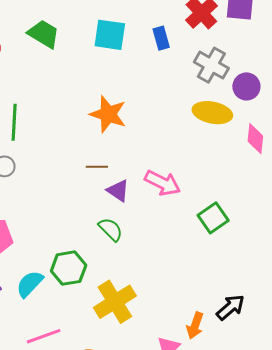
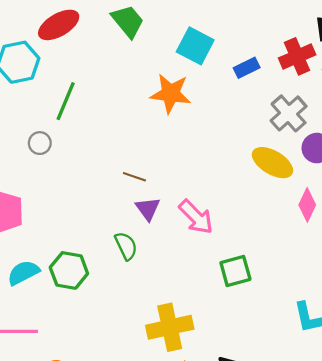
blue rectangle: (161, 38) -> (247, 68), turned 60
orange star: (108, 114) -> (171, 94), moved, turned -30
yellow cross: (115, 302) -> (170, 327), moved

